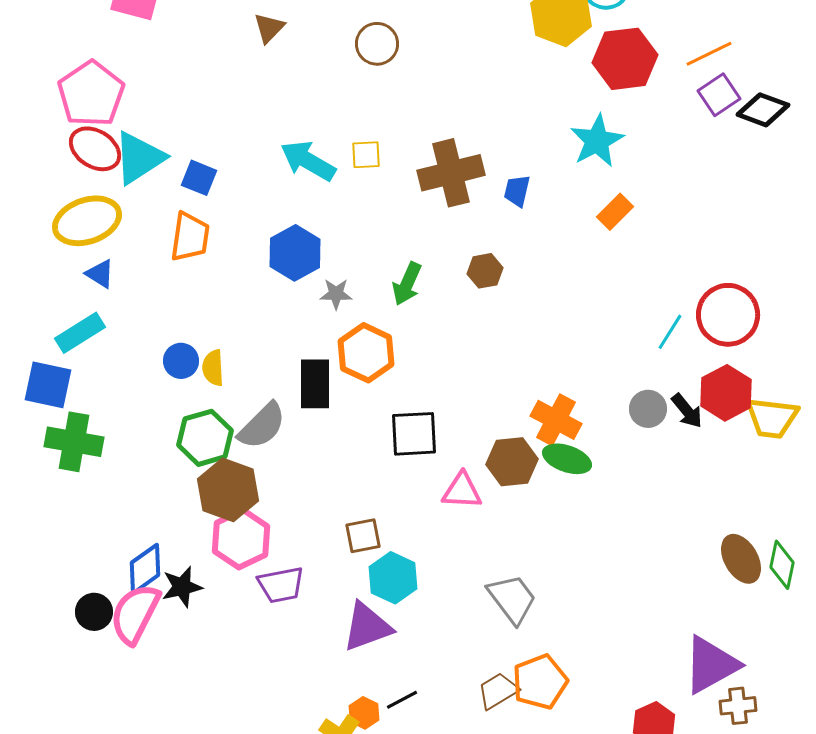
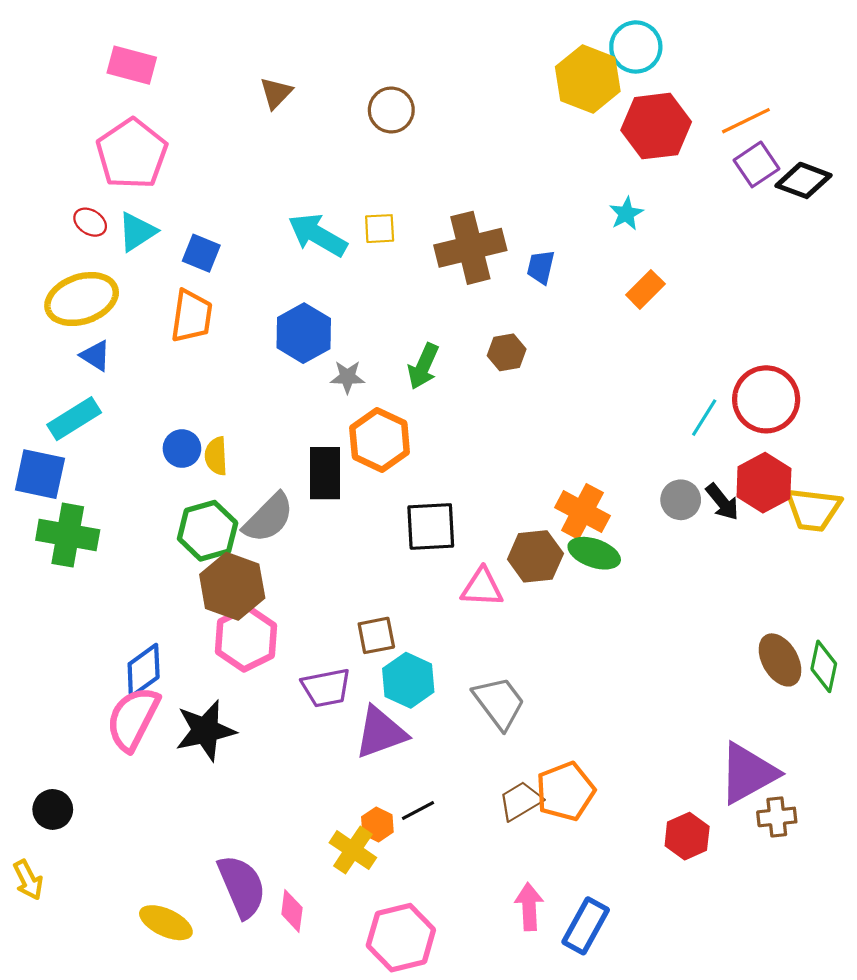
pink pentagon: (91, 94) -> (132, 154), moved
cyan star: (597, 141) -> (626, 214), size x0.6
red ellipse: (95, 149) -> (90, 222), size x0.6
cyan triangle: (139, 158) -> (137, 232), size x0.7
purple trapezoid: (281, 585) -> (326, 688), moved
black star: (182, 587) -> (205, 730), moved, size x1.4
gray trapezoid: (512, 599) -> (499, 703), moved
black circle: (94, 612) -> (53, 809), moved

